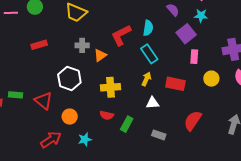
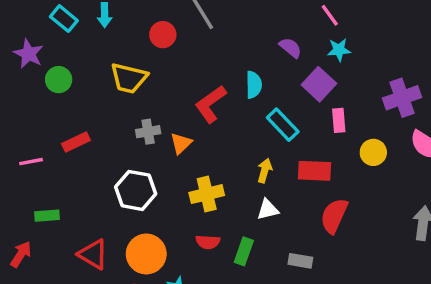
pink line: (11, 13) -> (31, 162), moved
cyan rectangle: (149, 54) -> (283, 125), moved
green rectangle: (16, 95) -> (47, 216), moved
red triangle: (44, 101) -> (93, 254), moved
white triangle: (153, 103) -> (268, 210), moved
orange circle: (70, 117) -> (146, 254), size x1.5
red semicircle: (193, 121) -> (334, 216), moved

